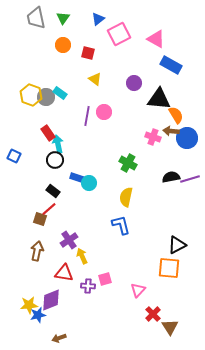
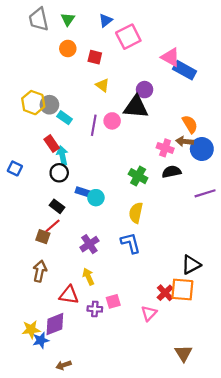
pink triangle: (156, 39) -> (170, 57), moved
cyan rectangle: (60, 93) -> (65, 118), moved
black triangle: (159, 99) -> (136, 107), moved
black semicircle: (171, 177) -> (172, 172), moved
purple cross: (69, 240) -> (89, 244), moved
red cross: (153, 314) -> (165, 293), moved

